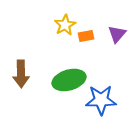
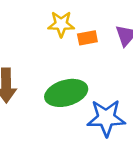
yellow star: (65, 25) -> (61, 24), turned 30

